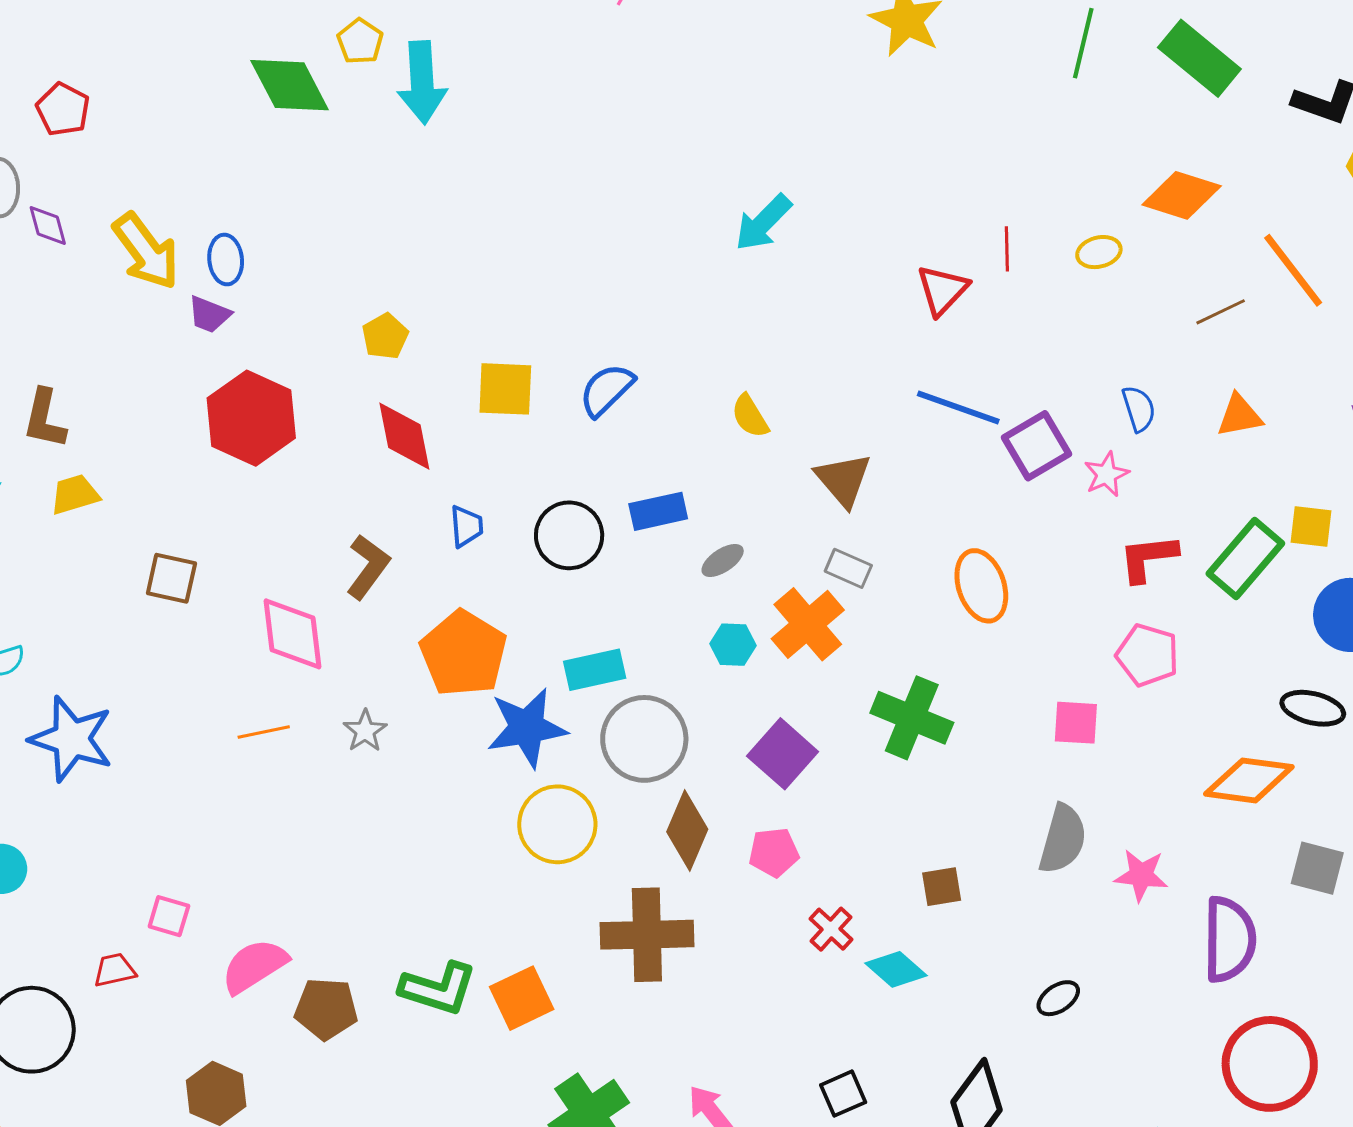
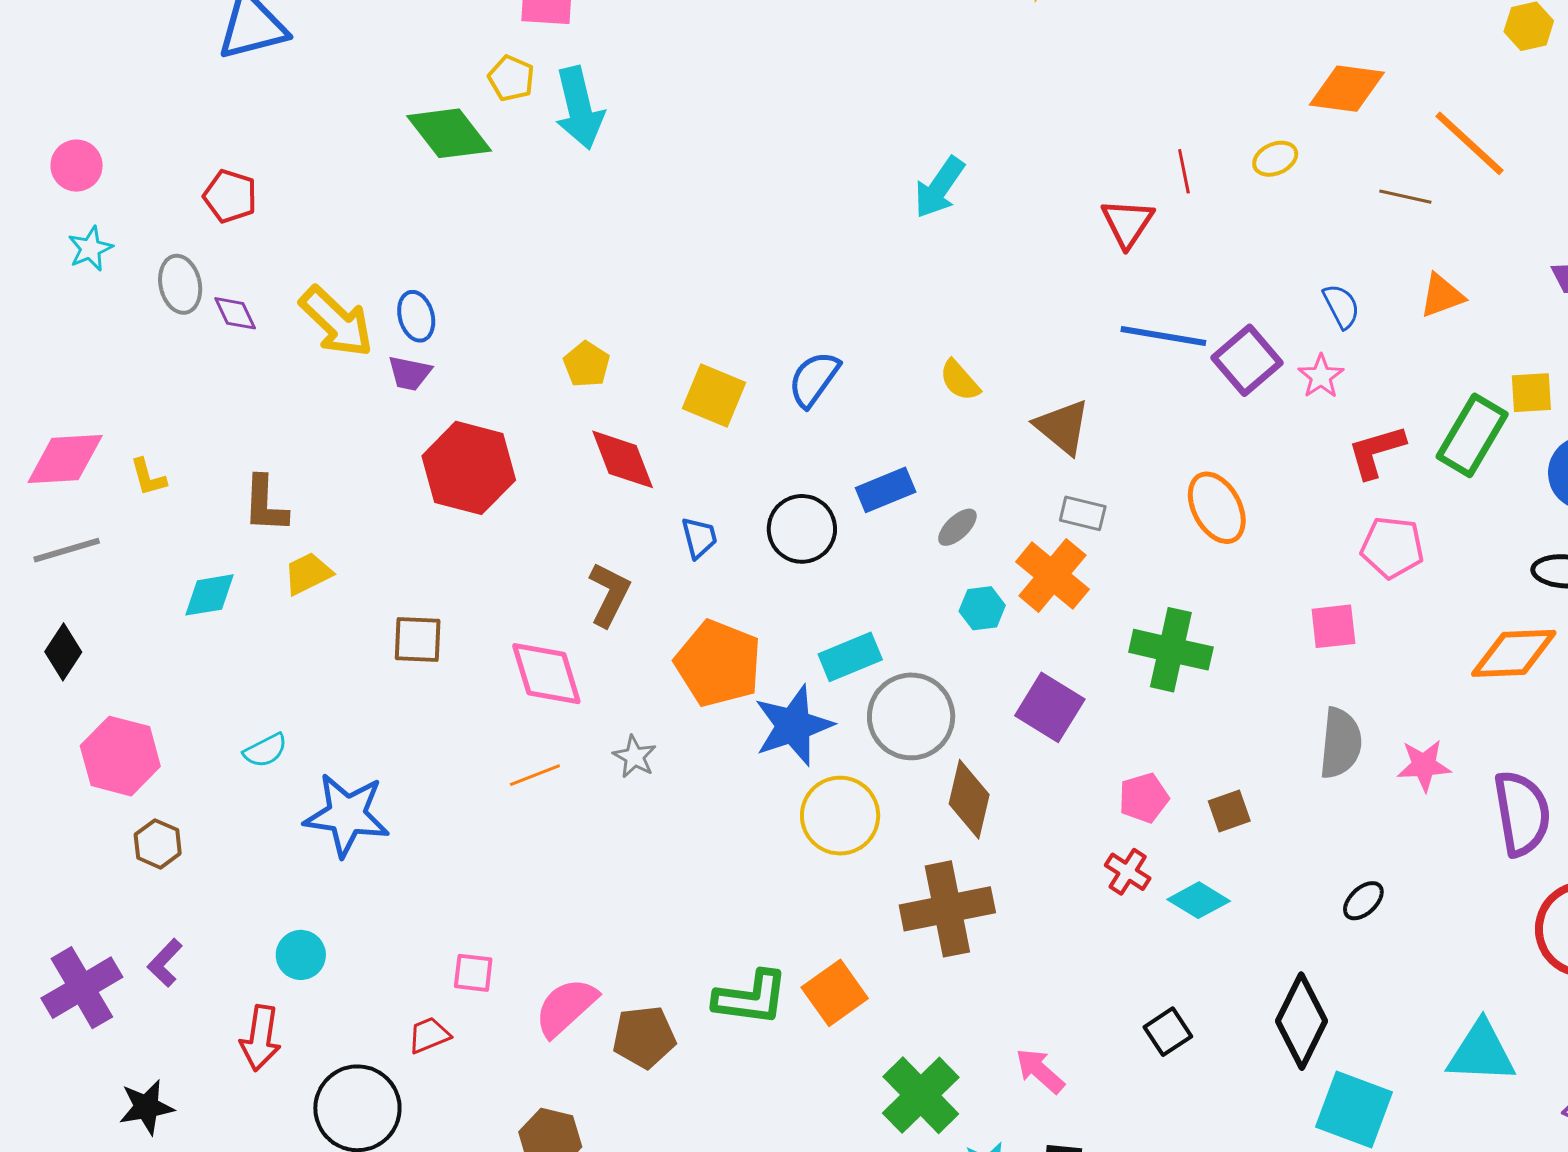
brown line: (1221, 312) -> (1405, 197), turned 48
yellow square: (505, 389) -> (714, 396), turned 30
pink pentagon: (774, 852) -> (1144, 798), moved

